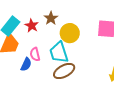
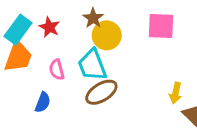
brown star: (51, 18) -> (93, 18), moved
blue semicircle: (26, 64) -> (43, 102), moved

